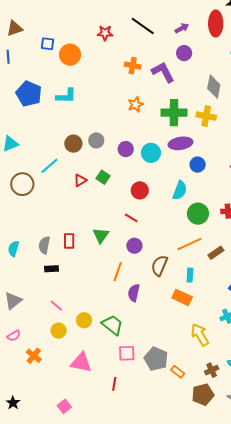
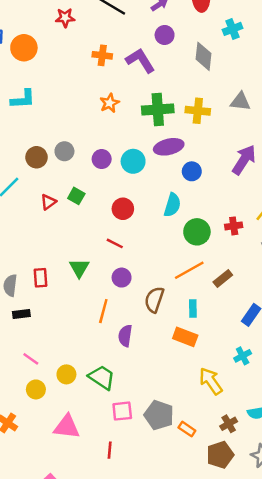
gray diamond: (214, 87) -> (203, 56), moved

